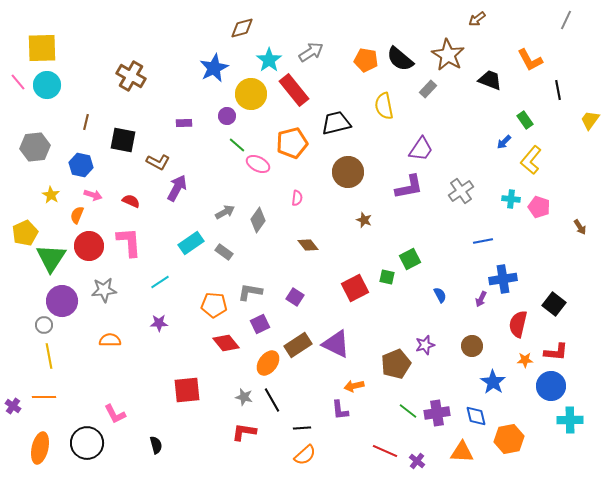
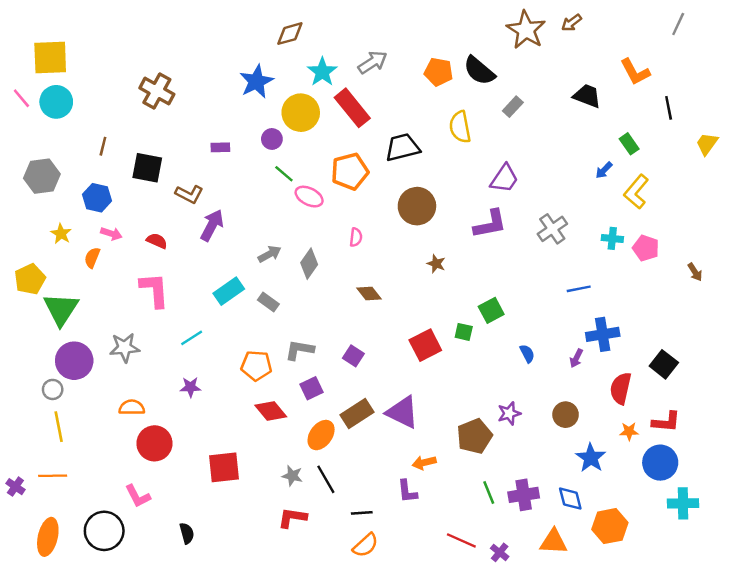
brown star: (448, 55) -> (526, 30), moved
red circle: (89, 246) -> (154, 443), moved
green line: (408, 411) -> (489, 493), turned 30

